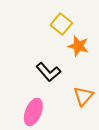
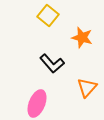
yellow square: (61, 24) -> (48, 16), moved

